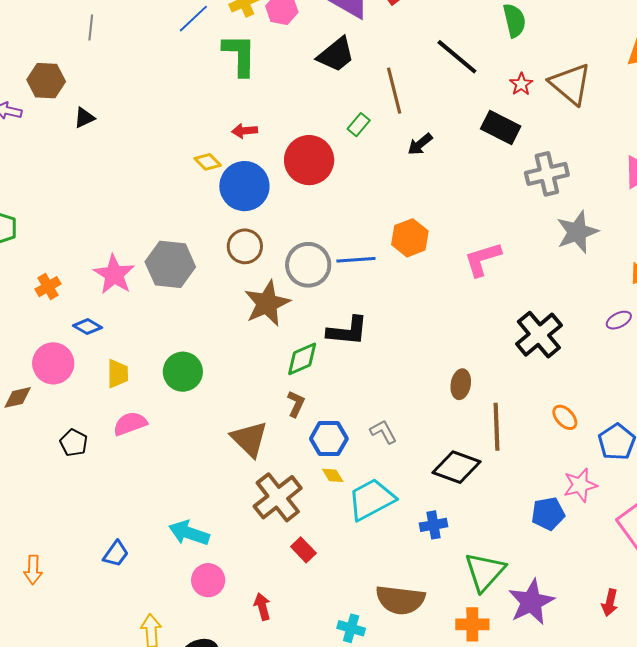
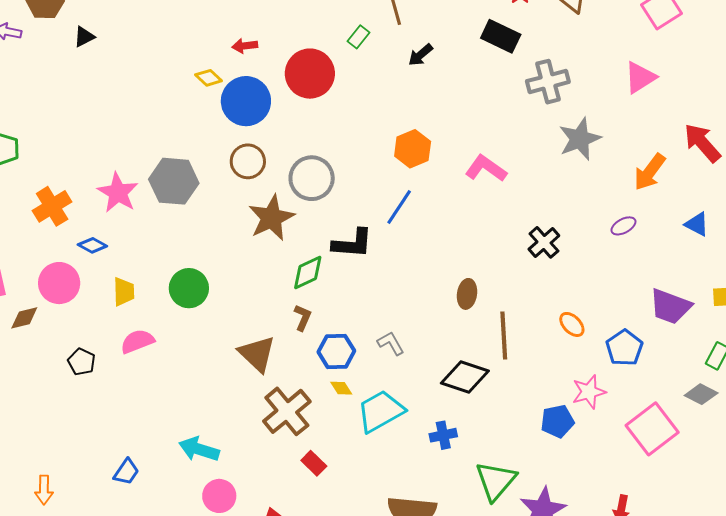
pink L-shape: (483, 259) -> (486, 168), turned 54
blue line: (356, 260) -> (399, 207), moved, turned -51
orange cross: (48, 287) -> (52, 206), size x1.5
black cross: (539, 335) -> (544, 242), size x0.7

